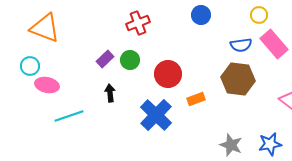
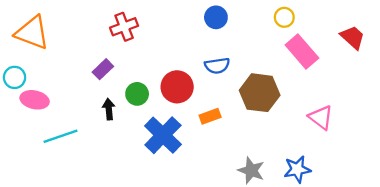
red cross: (138, 23) -> (124, 27), moved
blue semicircle: (241, 45) -> (217, 66), moved
green circle: (130, 60) -> (137, 94), moved

